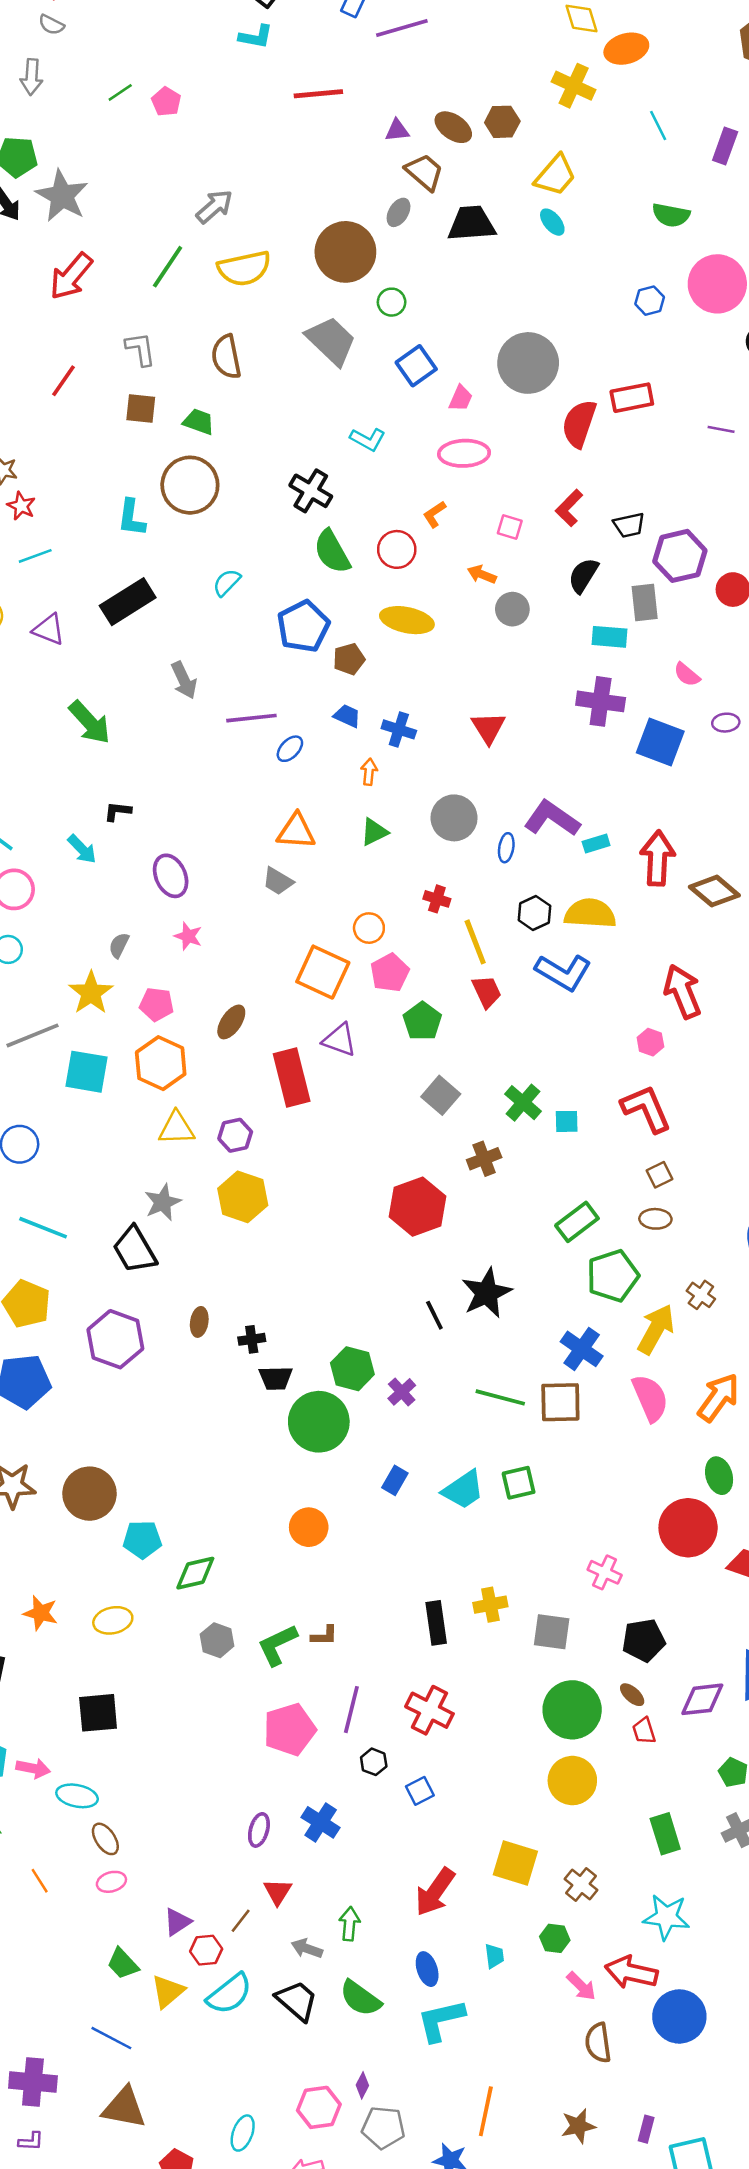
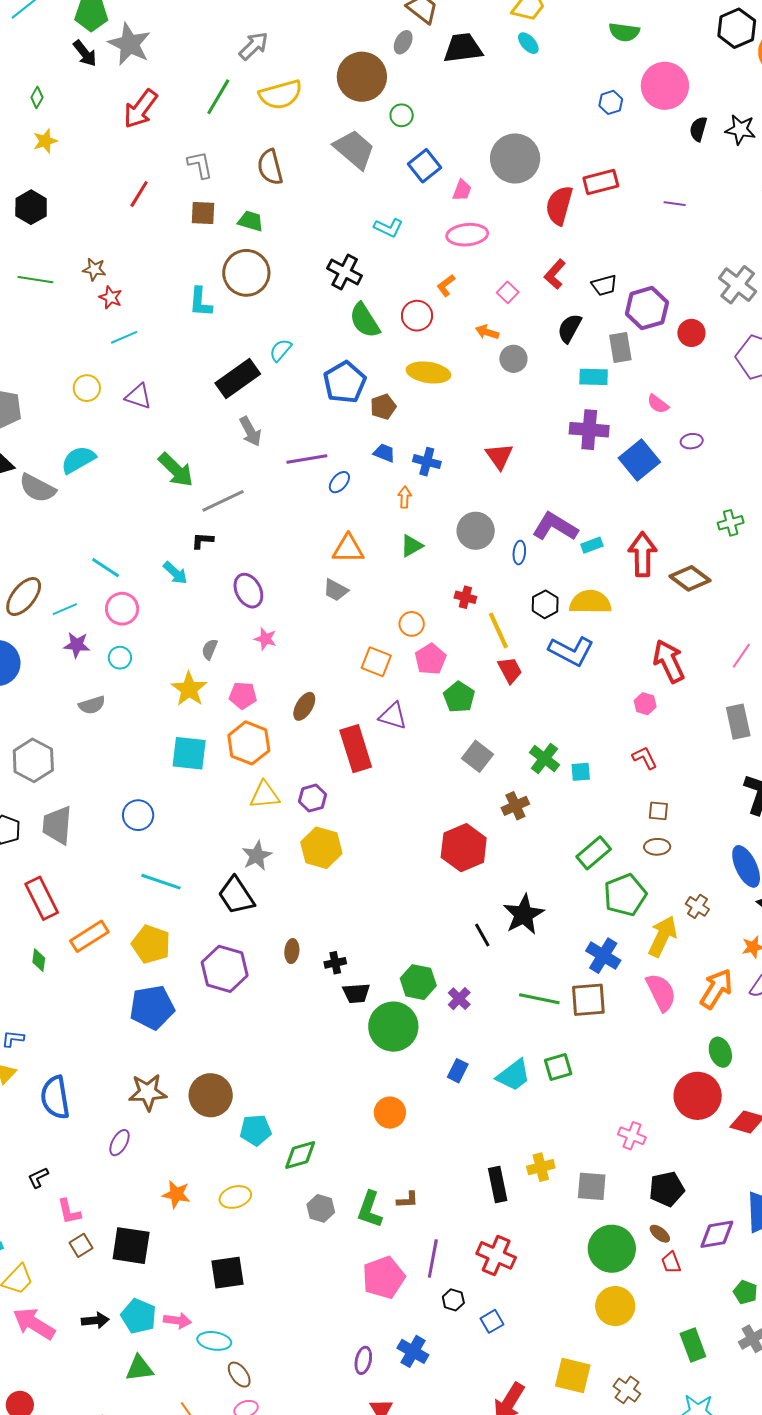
pink square: (510, 527) -> (508, 292), turned 30
black rectangle: (128, 602) -> (238, 379), moved
blue square: (660, 742) -> (639, 460), turned 33
orange square: (323, 972) -> (376, 662), size x0.7
gray line: (33, 1035) -> (223, 501), moved
red L-shape: (646, 1109) -> (645, 758), size x0.6
brown square: (659, 1175) -> (658, 811), turned 35
green L-shape: (277, 1645) -> (370, 1209), turned -42

